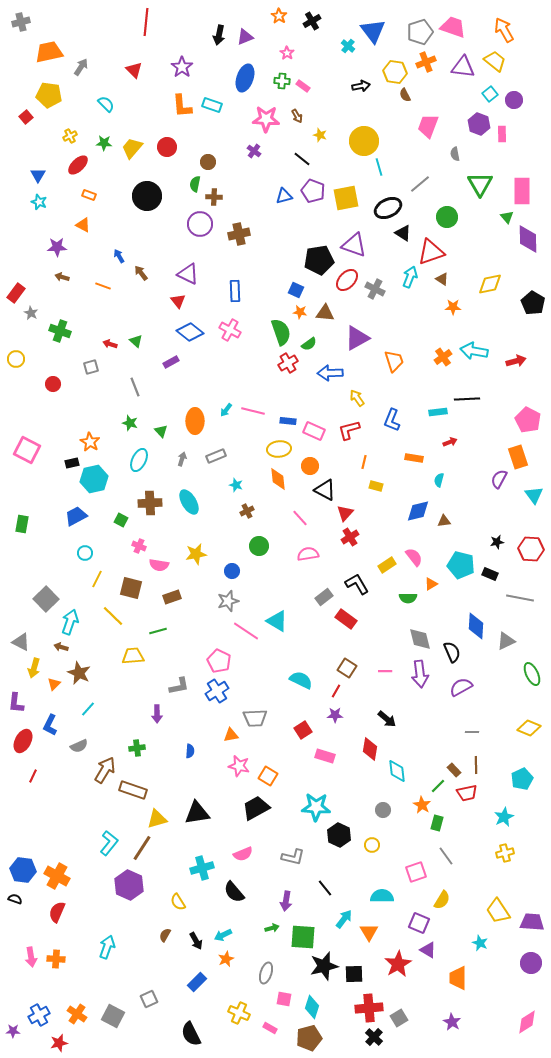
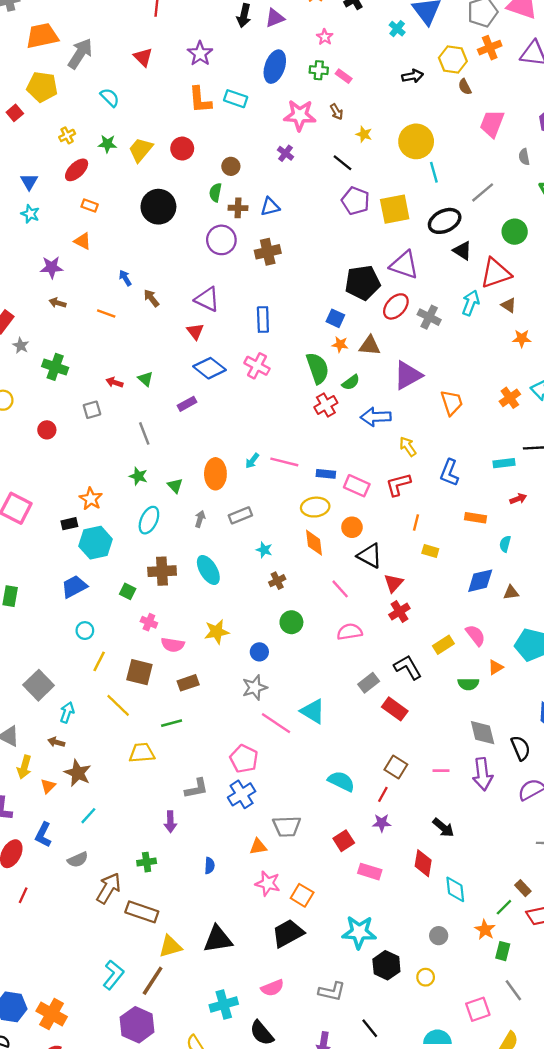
gray arrow: (81, 67) -> (80, 54), size x1.5
blue triangle: (284, 196) -> (270, 207), moved
cyan arrow: (70, 622) -> (67, 712), size x0.7

